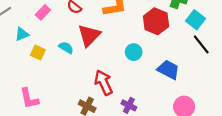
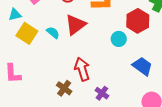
yellow square: (38, 52) -> (27, 33), size x1.5
cyan circle: (134, 52) -> (119, 39), moved

